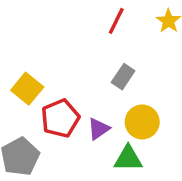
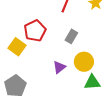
red pentagon: (60, 118) -> (35, 31), moved
green triangle: (128, 159) -> (92, 82), moved

